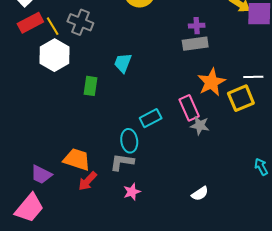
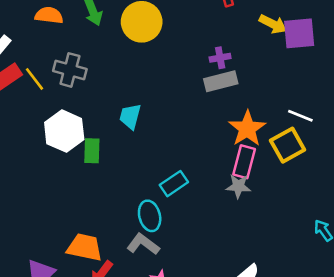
white hexagon: (55, 55) -> (64, 131), moved
white line: (253, 77) -> (300, 116), turned 30
pink rectangle: (189, 108) -> (244, 162), moved, turned 45
gray L-shape: (122, 162) -> (143, 244), turned 35

